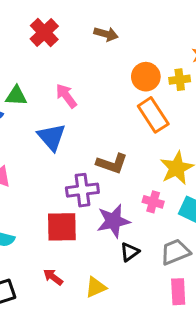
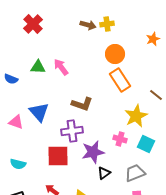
red cross: (44, 32) -> (33, 24), moved
yellow cross: (180, 80) -> (107, 24), moved
green triangle: (16, 96) -> (38, 67), moved
blue triangle: (52, 137) -> (39, 112), moved
brown L-shape: (112, 164) -> (82, 104), moved

